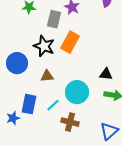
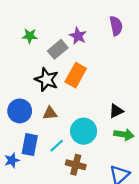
gray rectangle: (54, 19) -> (58, 49), turned 36
blue circle: (17, 63) -> (20, 111), moved
black triangle: (106, 74) -> (116, 111), turned -32

